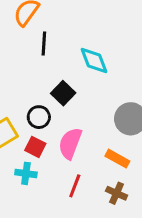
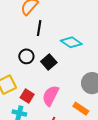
cyan diamond: (94, 61) -> (71, 42), turned -40
black circle: (39, 117) -> (26, 56), moved

